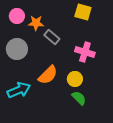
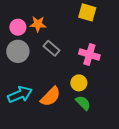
pink circle: (17, 16) -> (18, 27), moved
gray rectangle: (52, 37) -> (52, 48), moved
orange semicircle: (48, 75) -> (50, 97), moved

